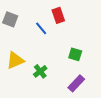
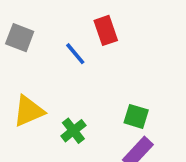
green square: (75, 54) -> (136, 116), moved

